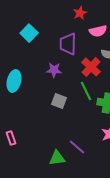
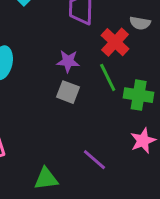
purple star: (54, 70) -> (68, 61), moved
green triangle: (57, 158) -> (46, 179), moved

